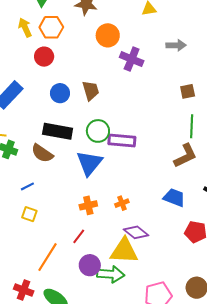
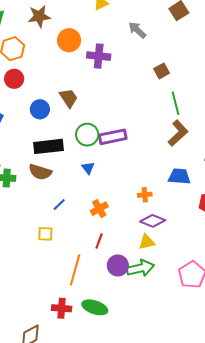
gray arrow: (176, 45) -> (137, 30), turned -120
blue triangle: (89, 163) -> (88, 168), size x0.5
blue line: (27, 186) -> (59, 204), moved
orange cross: (122, 203) -> (145, 195), moved, turned 32
yellow triangle: (124, 251) -> (147, 242), size x0.6

